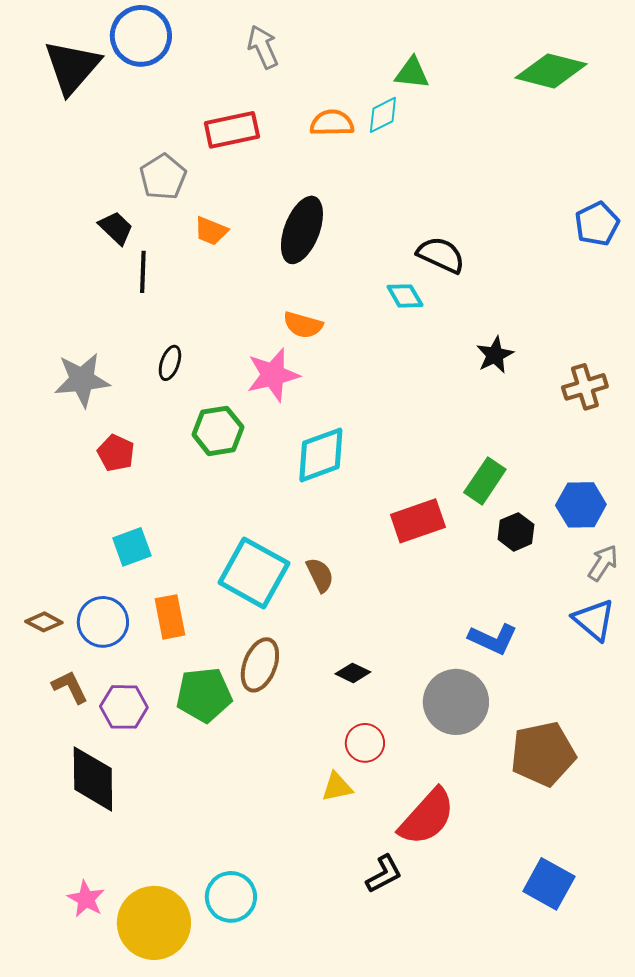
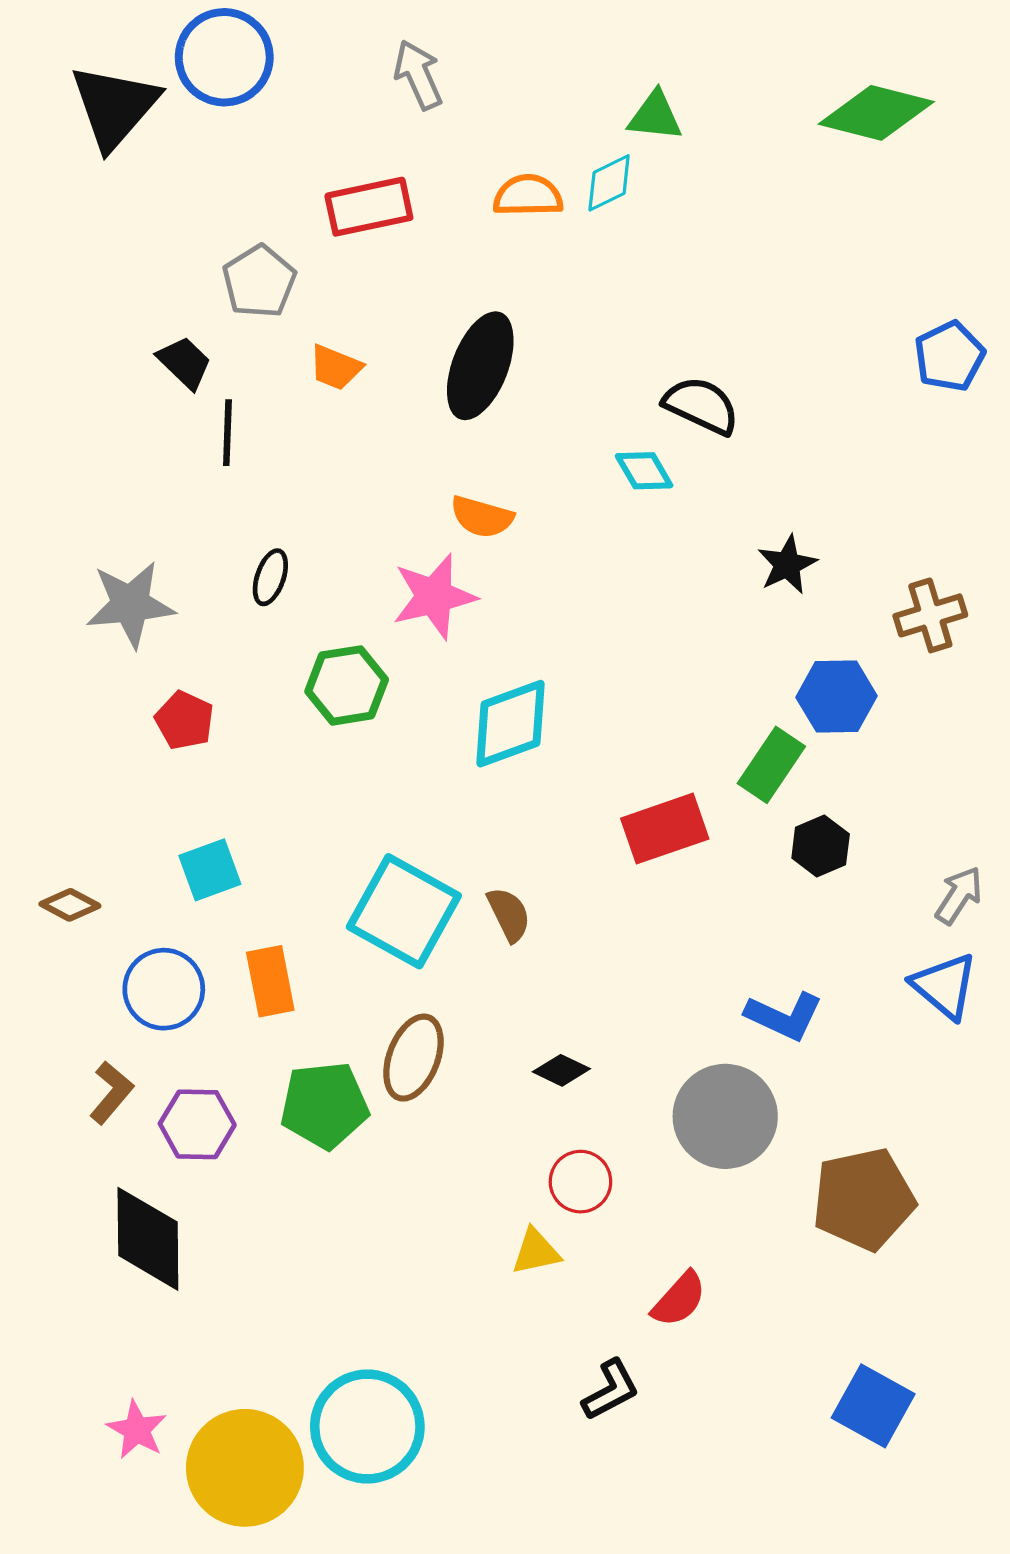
blue hexagon: (581, 505) -> (836, 697), moved
brown diamond: (44, 622) -> (70, 905), moved
brown L-shape: (70, 687) -> (111, 1093), turned 66
red semicircle: (427, 817) -> (679, 1299), size x0.6
cyan circle: (231, 897) -> (367, 1426), size x1.4

